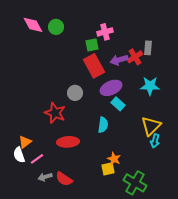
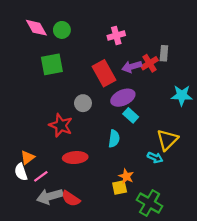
green square: (92, 45) -> (52, 64), moved, size x1.5
cyan star: (150, 86) -> (182, 95), moved
cyan arrow: (155, 141) -> (155, 158), moved, turned -80
gray arrow: (45, 177) -> (50, 196), size x1.6

